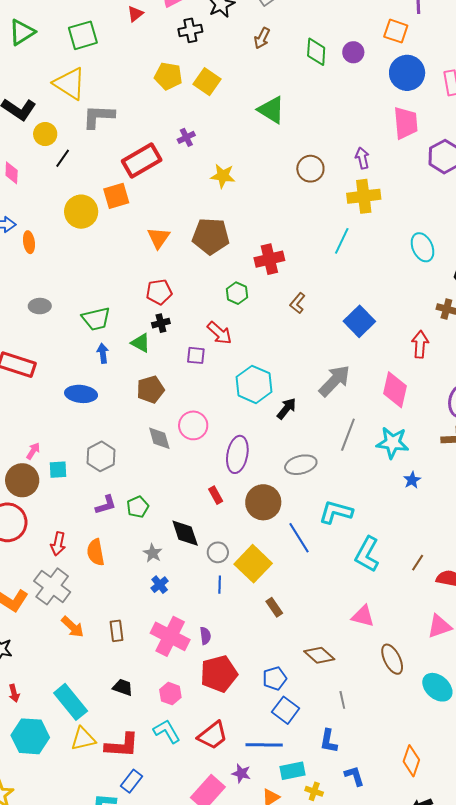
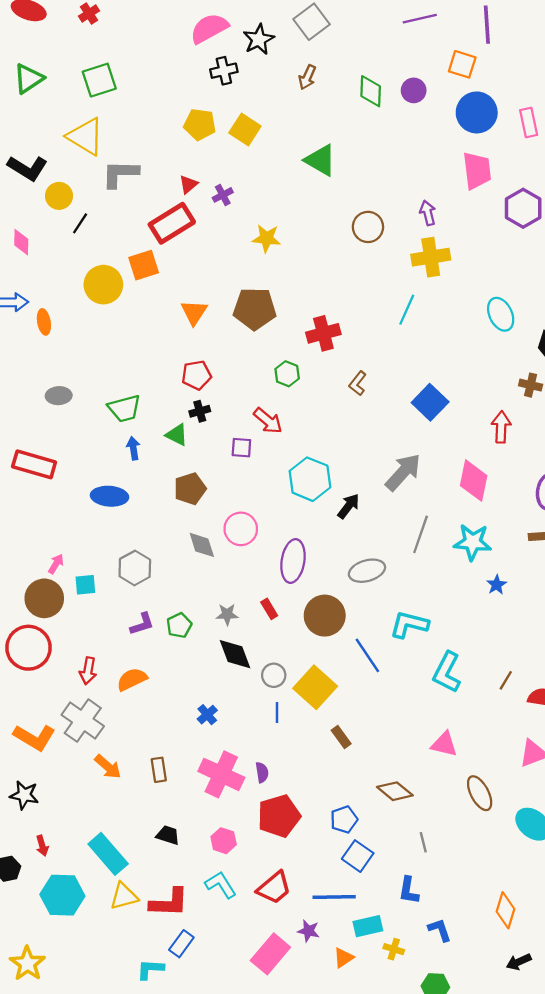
red triangle: (135, 14) -> (188, 184), moved
orange semicircle: (96, 552) -> (132, 679), turned 76
gray star: (153, 553) -> (227, 614), moved, turned -30

